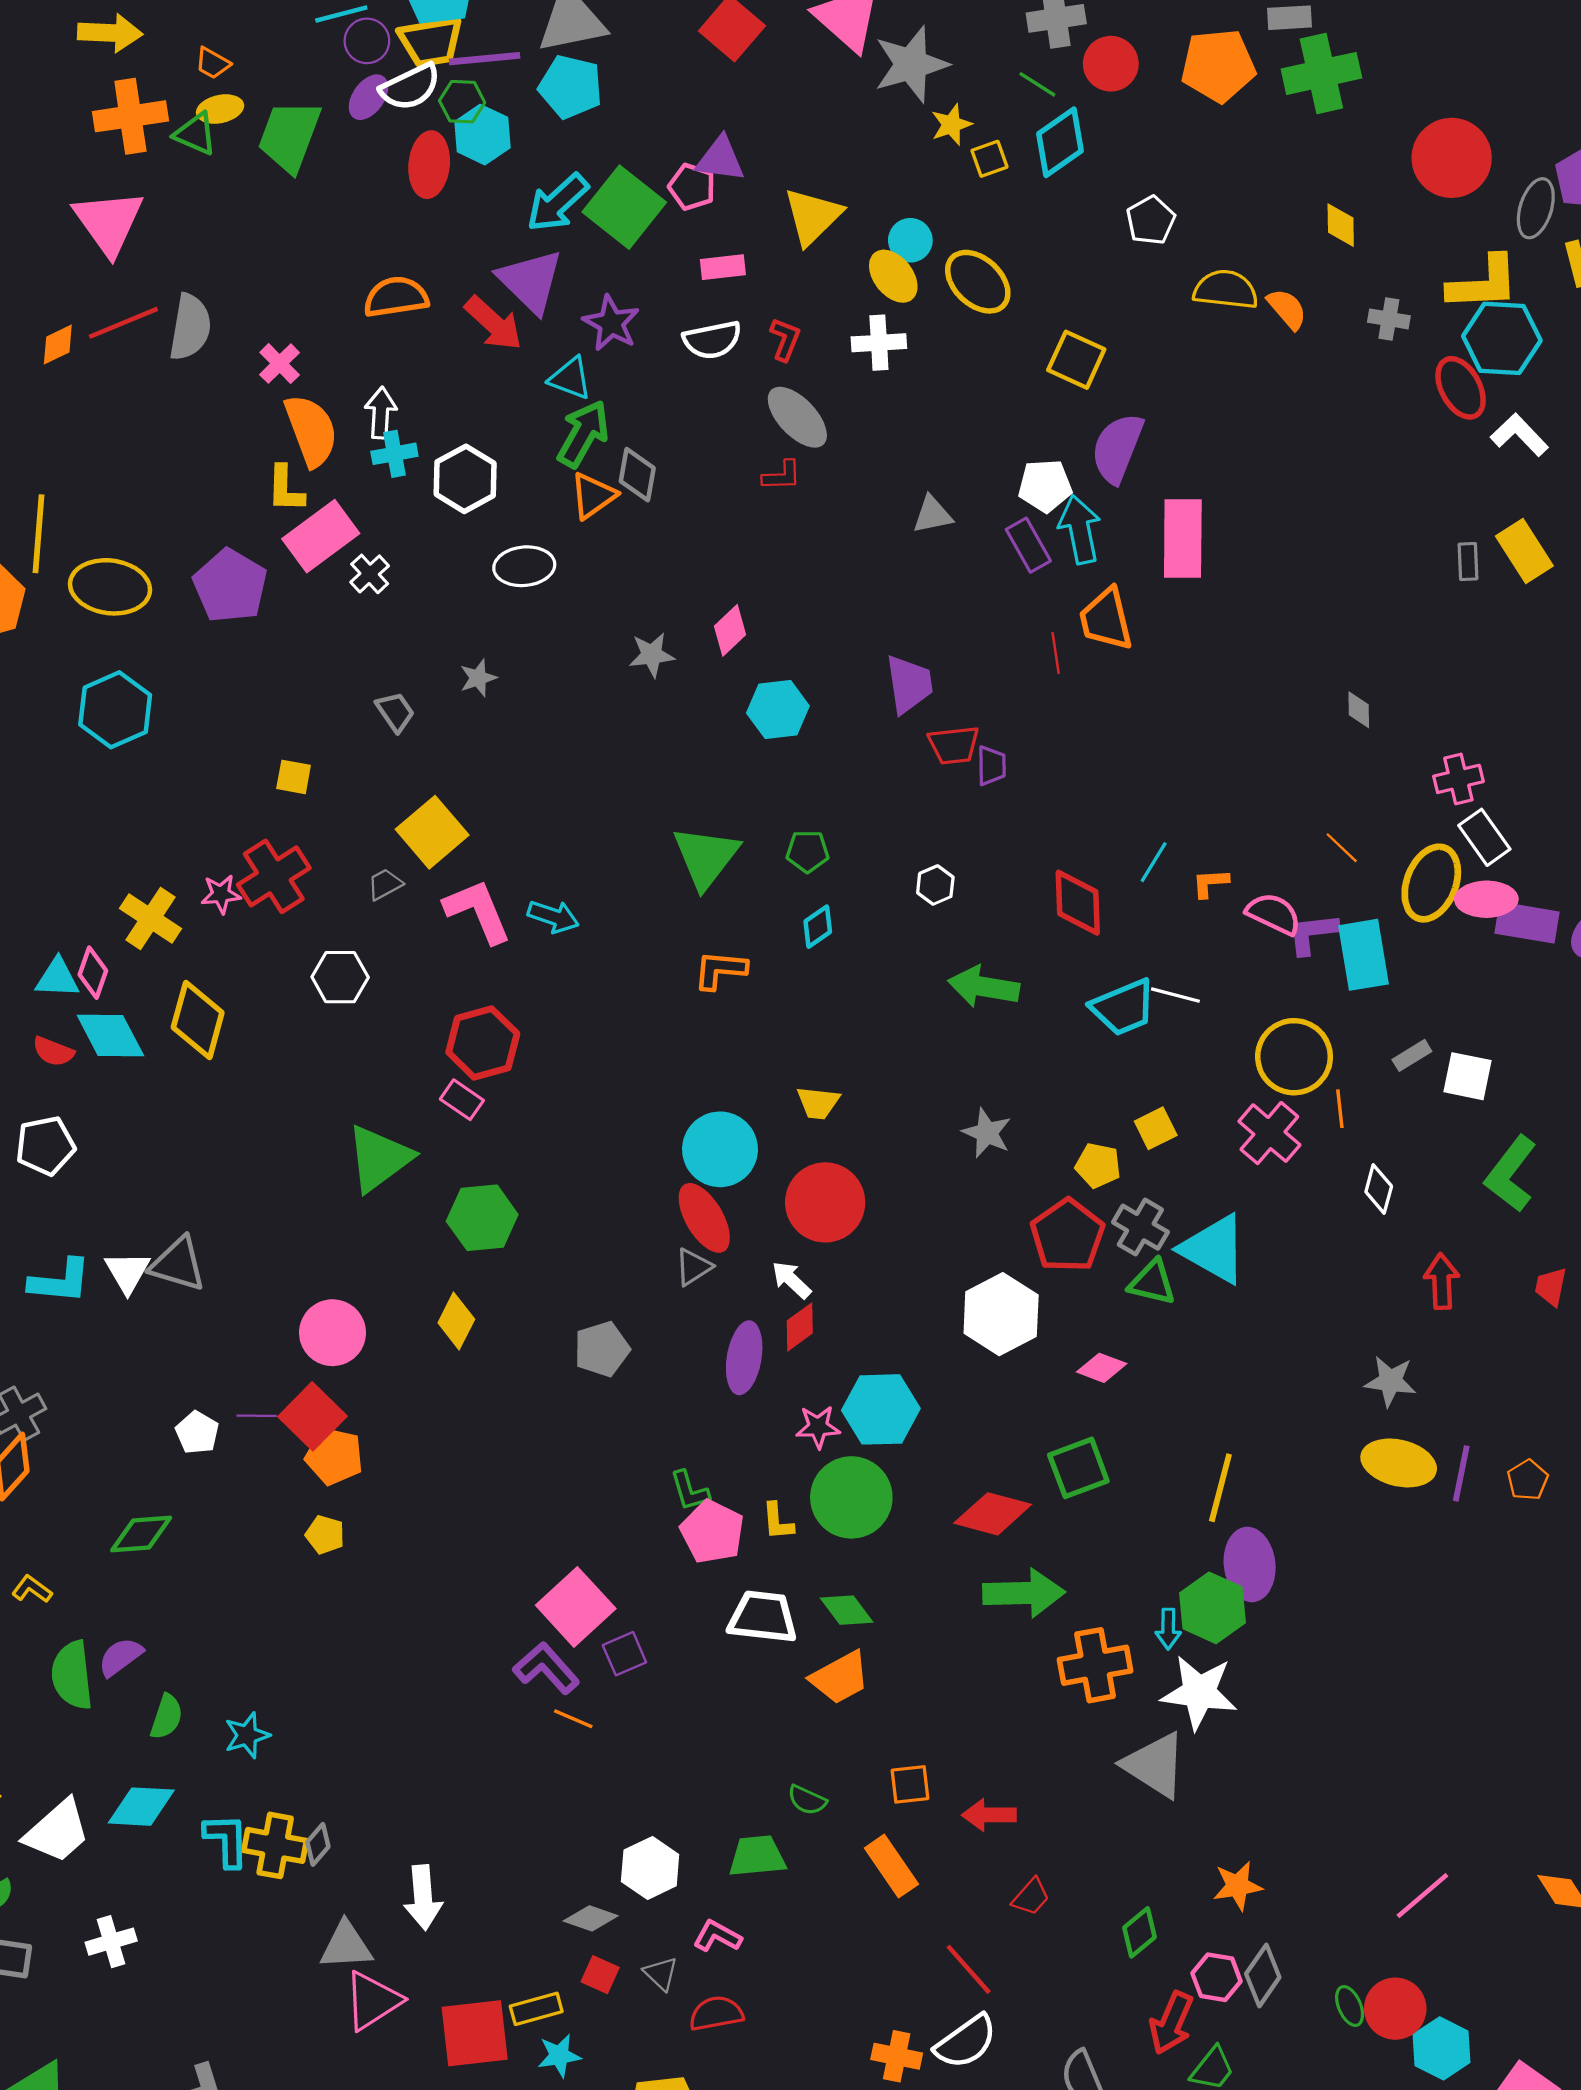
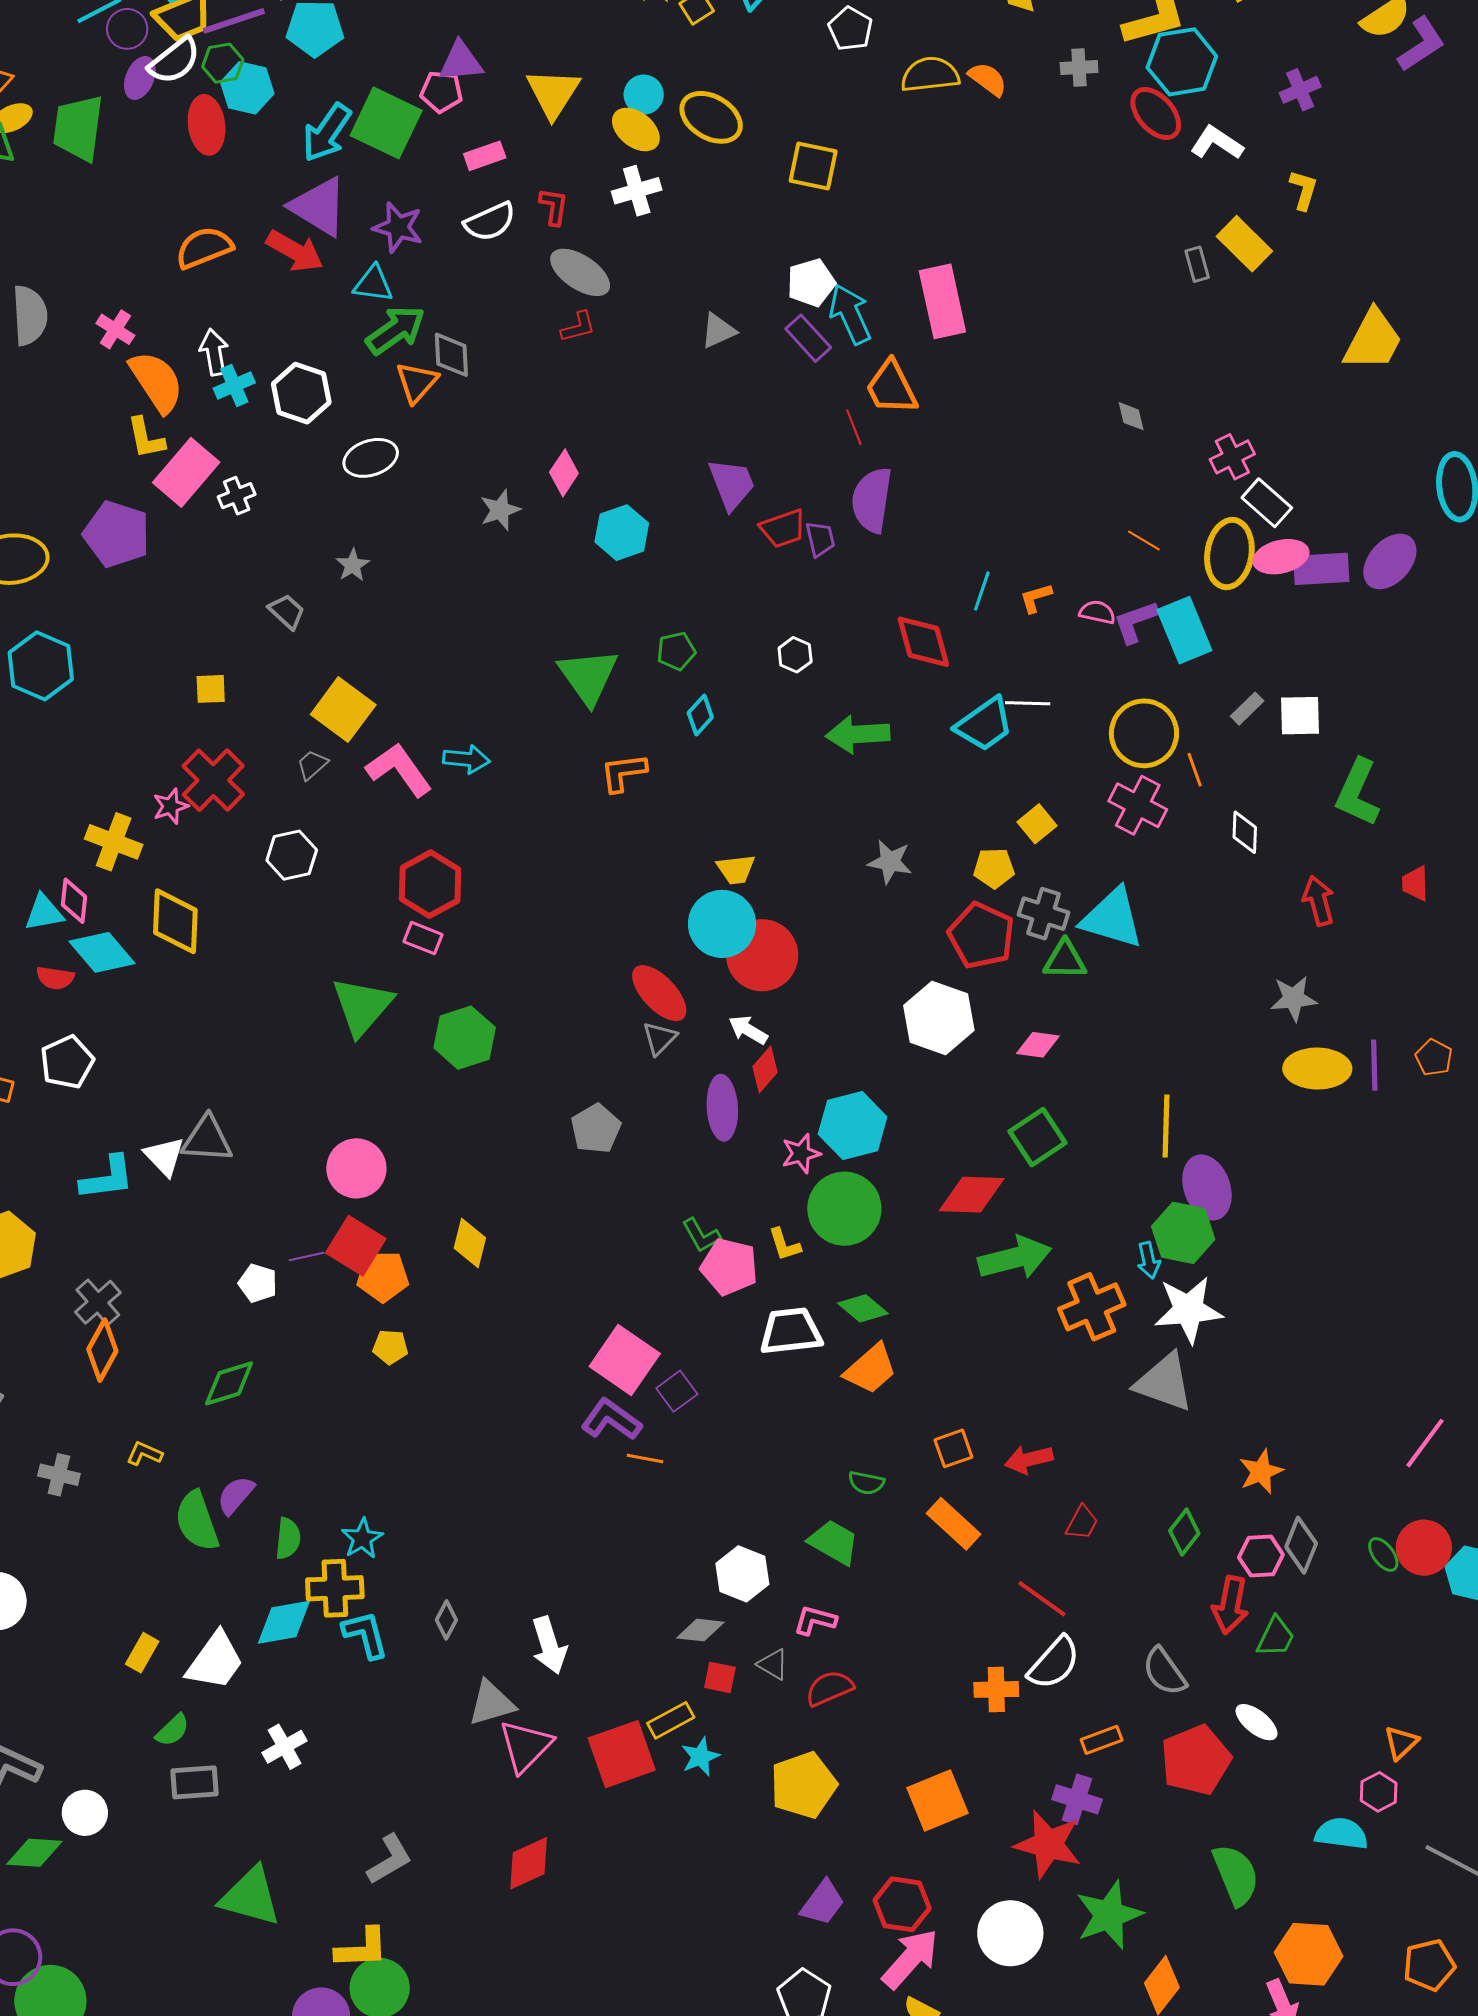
green arrow: (583, 434) -> (396, 330), turned 38
purple semicircle: (1117, 448) -> (872, 500), moved
white cross: (370, 574) -> (237, 496), turned 33
pink semicircle: (1274, 914) -> (1097, 612), size x0.7
cyan circle: (720, 1149) -> (722, 924), moved
yellow diamond: (456, 1321) -> (470, 1243), moved
yellow cross: (275, 1845) -> (335, 1588), moved
green trapezoid: (757, 1856) -> (834, 1542), turned 48

